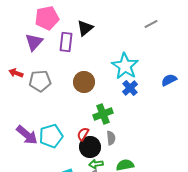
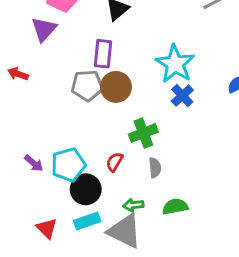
purple rectangle: (66, 42) -> (103, 54), moved
gray pentagon: (40, 81) -> (87, 85), moved
purple arrow: (27, 135) -> (34, 163), size x0.6
black circle: (90, 147) -> (86, 189), moved

